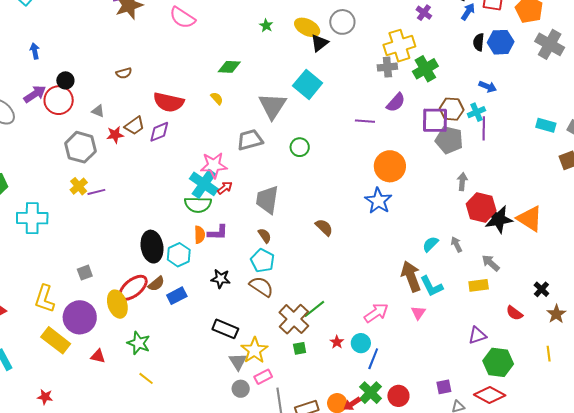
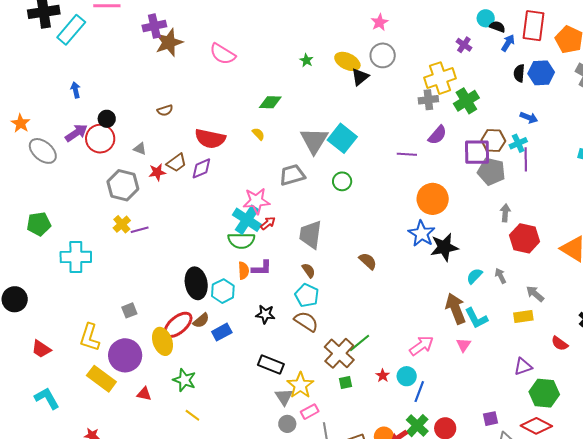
cyan square: (308, 84) -> (342, 138), moved
black star: (499, 219) -> (444, 247), moved

